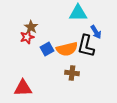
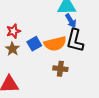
brown star: (31, 27) -> (12, 49), moved
blue arrow: (96, 32) -> (71, 21), moved

